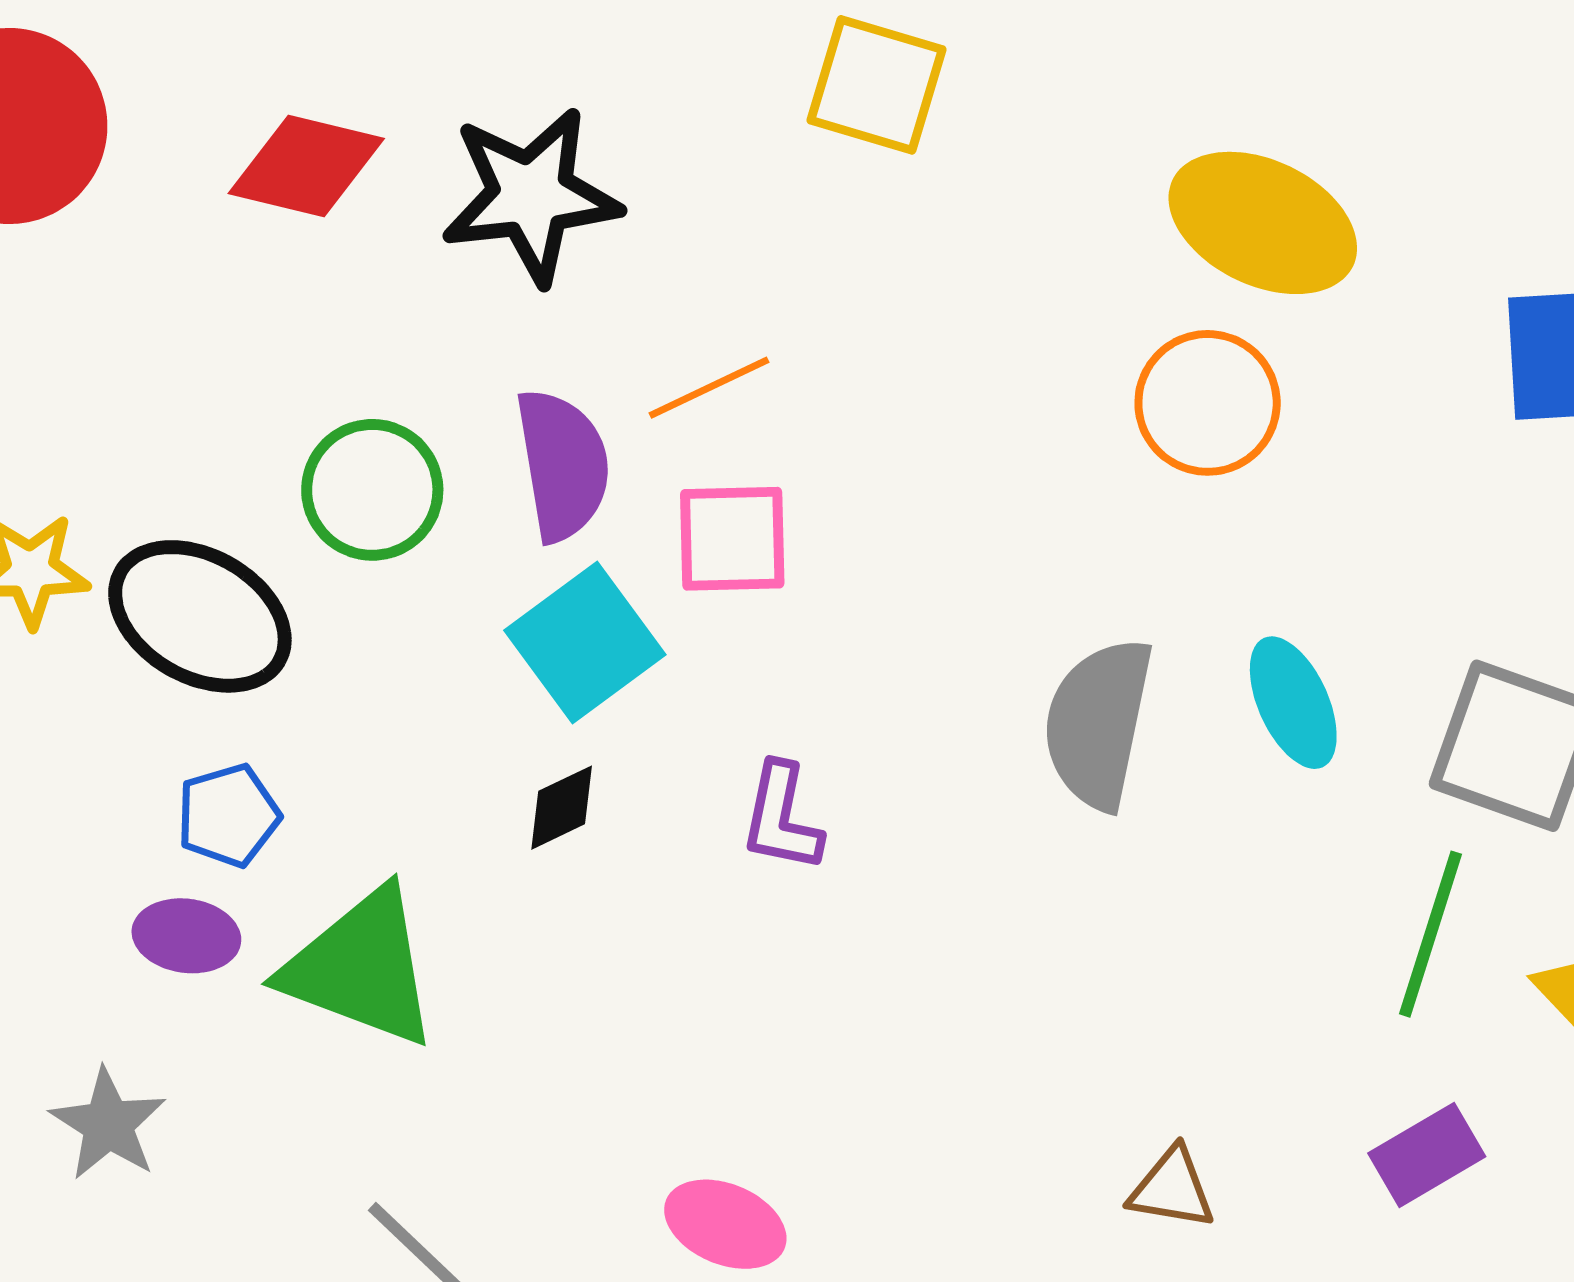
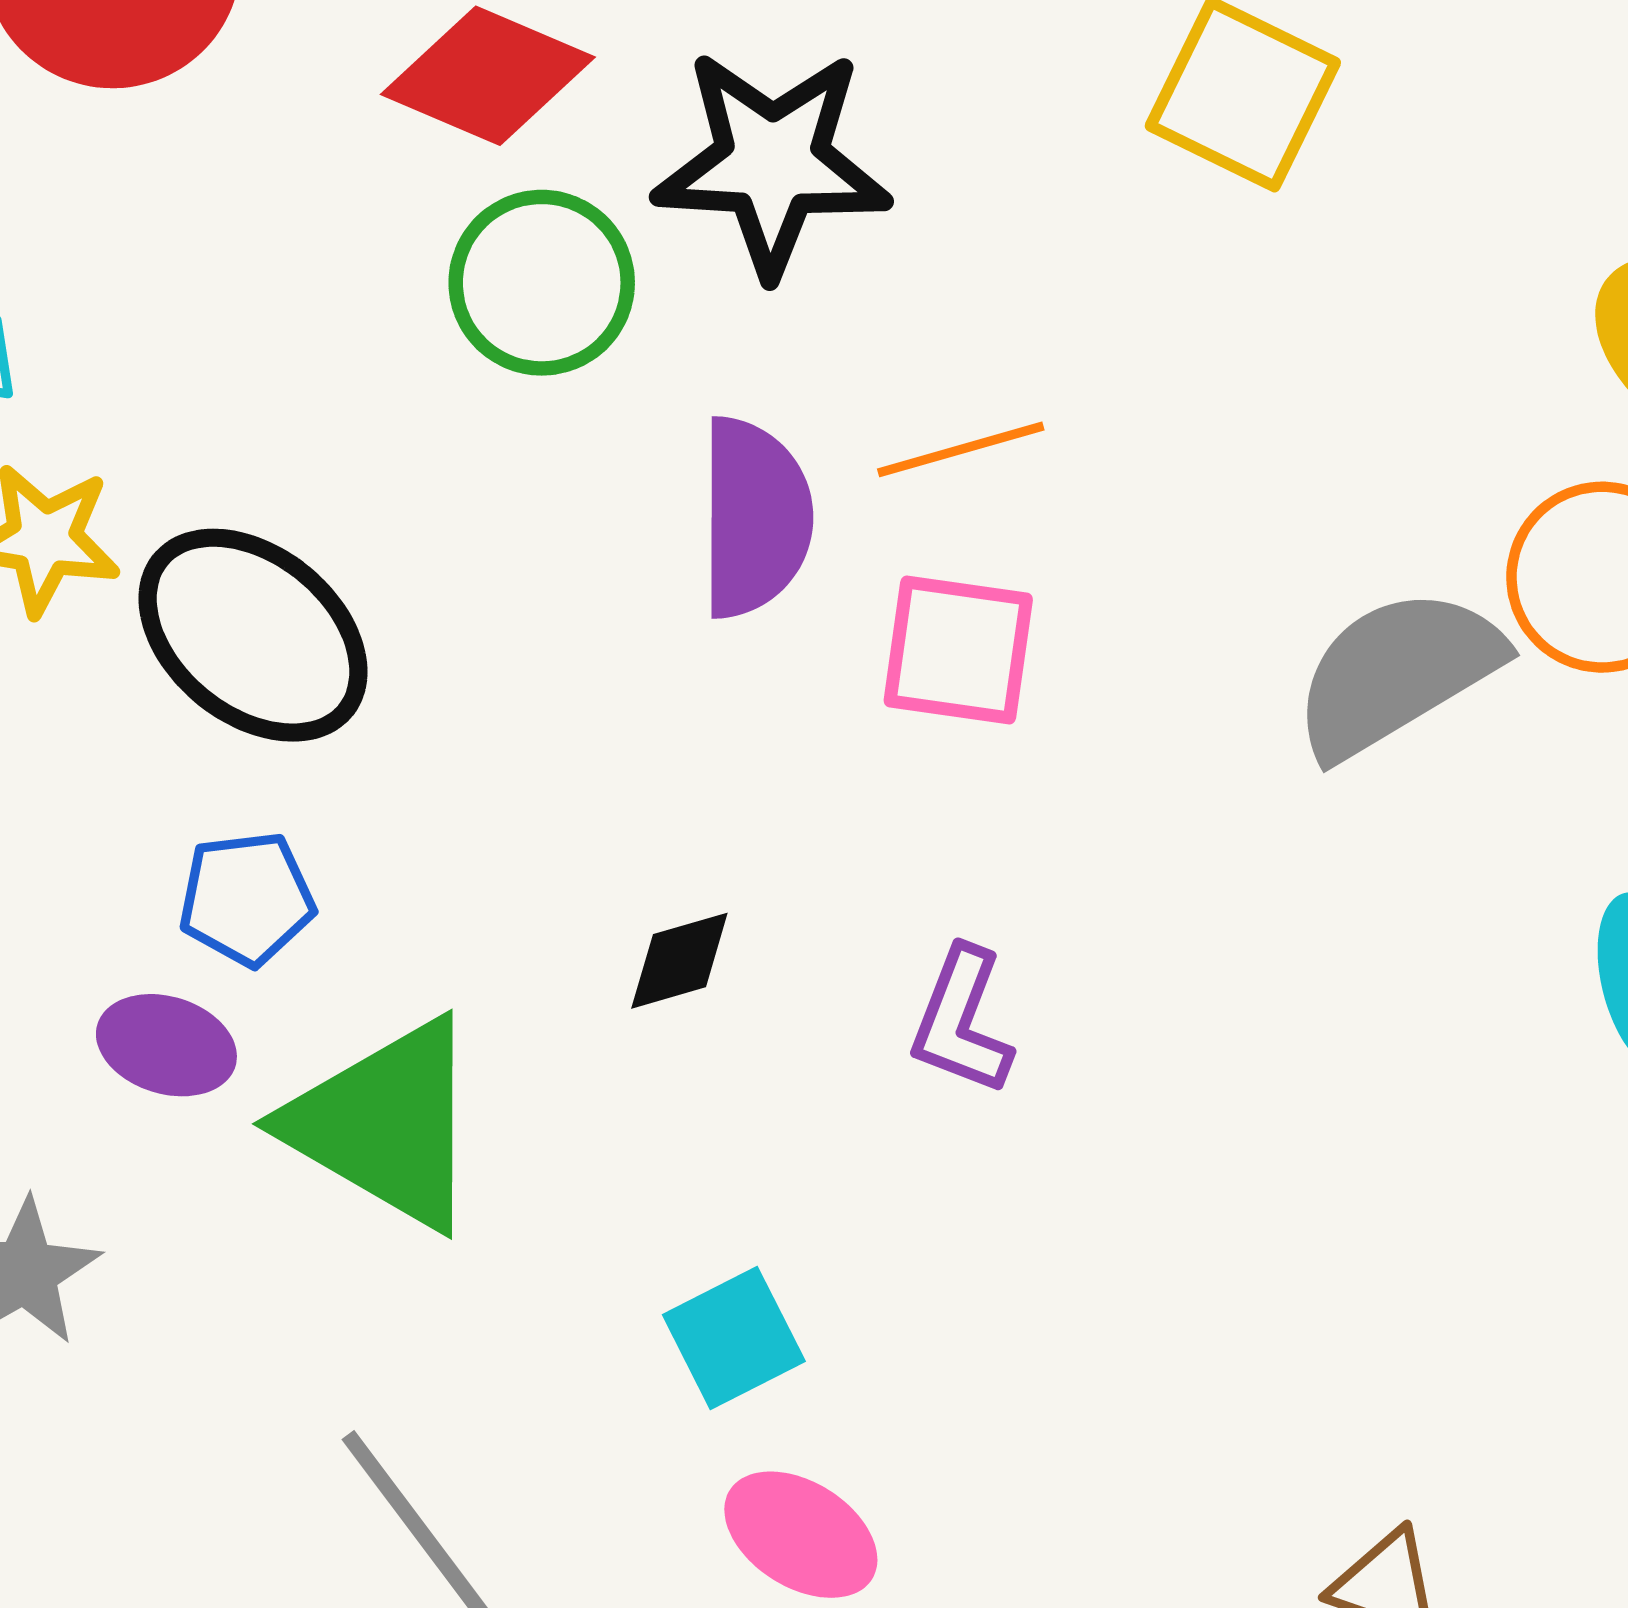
green circle: (372, 490) -> (542, 283), moved
cyan square: (585, 642) -> (734, 1338), moved, size x0.7
gray semicircle: (1098, 723) -> (1397, 673), moved, turned 38

